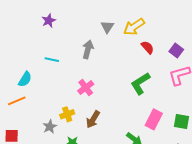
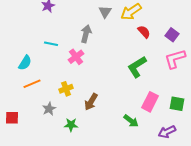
pink cross: (86, 88) -> (76, 57), moved
orange line: (17, 101) -> (32, 84), moved
yellow cross: (67, 114) -> (66, 89), moved

